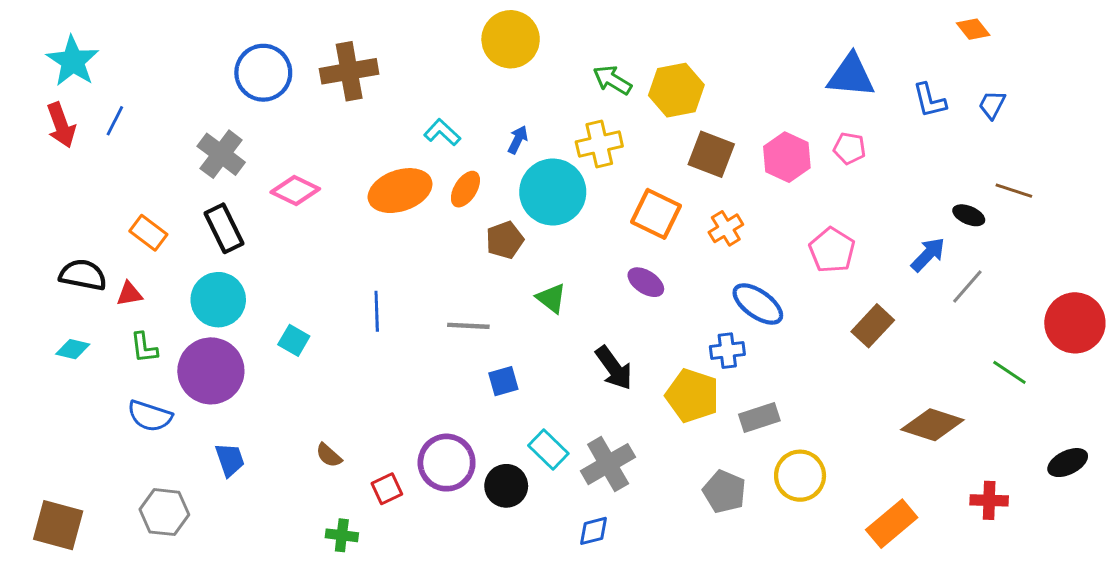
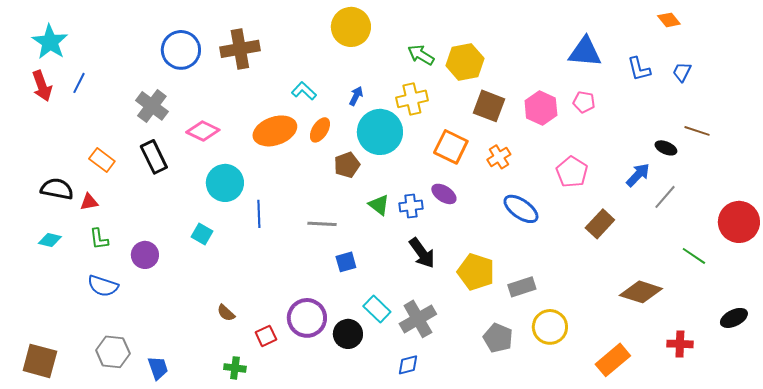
cyan circle: (218, 300) -> (225, 183), moved
blue cross: (727, 351) -> (411, 206), moved
purple circle: (211, 371) -> (145, 255), size x0.6
blue trapezoid: (230, 460) -> (158, 368), moved

